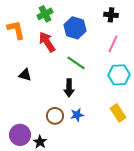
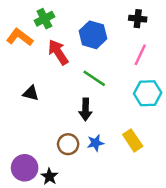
green cross: (45, 14) -> (44, 19), moved
orange L-shape: (16, 30) -> (20, 37), turned -40
yellow rectangle: (118, 113) -> (133, 140), moved

